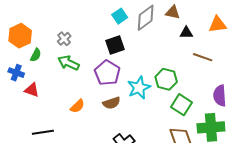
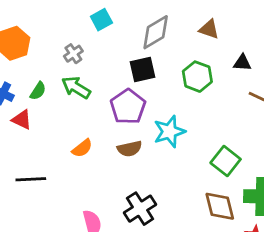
brown triangle: (173, 12) -> (209, 29), moved
cyan square: (120, 16) -> (101, 20), moved
gray diamond: (146, 18) -> (156, 32), moved
green semicircle: (36, 55) -> (38, 91), moved
green hexagon: (166, 79) -> (197, 77), moved

